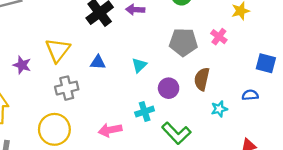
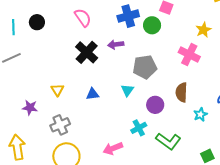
pink cross: (219, 37) -> (189, 54), size x1.5
gray pentagon: (183, 42) -> (145, 67), moved
yellow triangle: (58, 50) -> (57, 90), size x0.6
gray cross: (67, 88) -> (60, 125), moved

